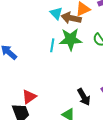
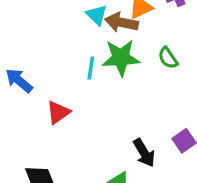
red triangle: (29, 97) -> (58, 112), moved

